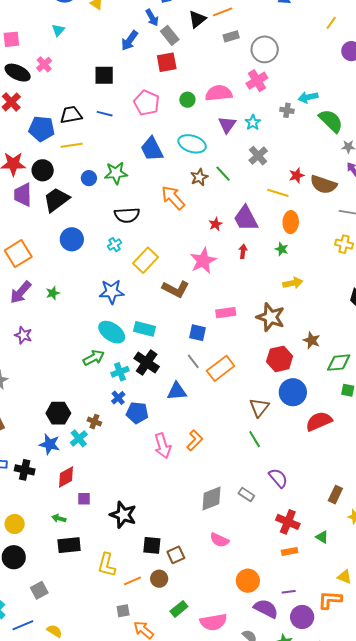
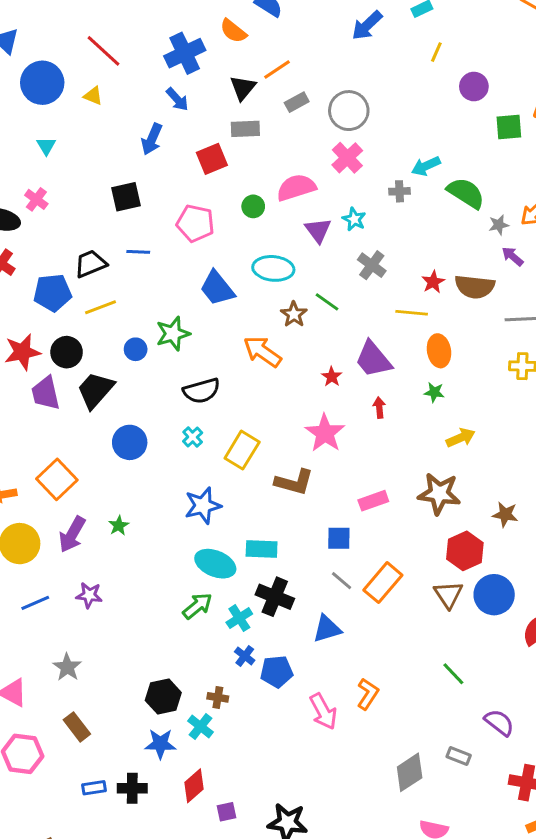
gray rectangle: (170, 35) -> (245, 129), moved, turned -42
brown triangle: (259, 407) -> (448, 595), moved

